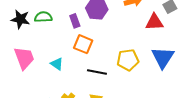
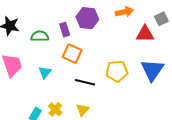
green semicircle: (43, 17) -> (40, 36), moved
cyan triangle: (57, 64) -> (45, 72), turned 32

